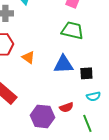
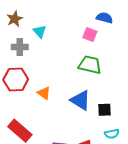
blue triangle: (63, 64) -> (80, 100), turned 35

